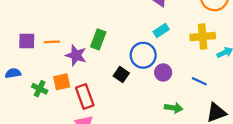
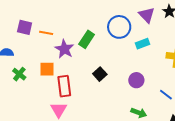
blue circle: (143, 55) -> (119, 27), moved
green cross: (40, 89) -> (19, 74), moved

